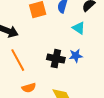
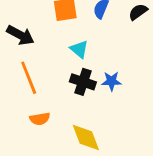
cyan triangle: (79, 28) -> (79, 49), moved

